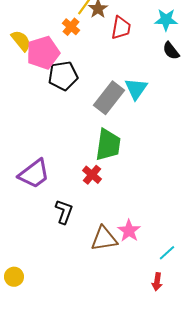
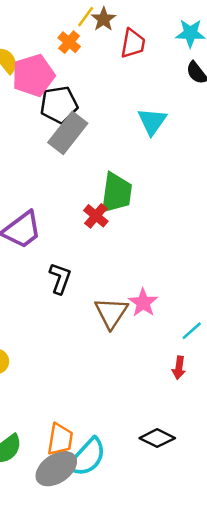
gray rectangle: (109, 98) -> (68, 133), moved
red cross: (92, 175) -> (96, 216), moved
brown triangle: (104, 239) -> (111, 313), turned -48

